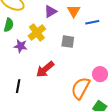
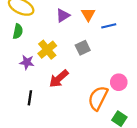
yellow cross: (37, 32) -> (47, 50), moved
gray square: (68, 42) -> (83, 48), turned -32
purple star: (20, 46) -> (27, 62), moved

